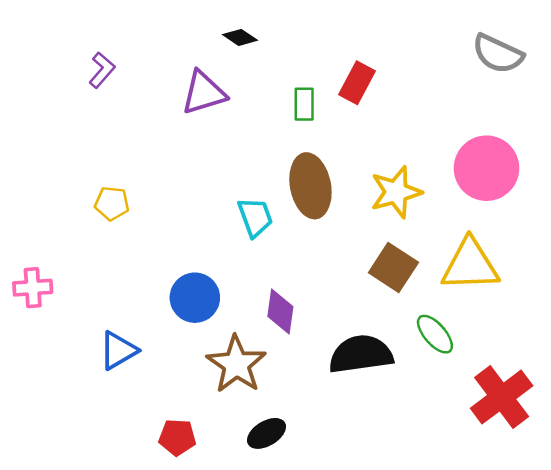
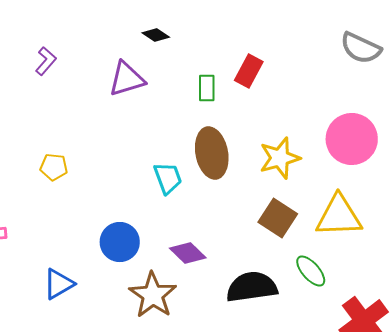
purple diamond: (280, 311) -> (188, 253), turned -54

